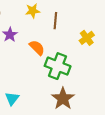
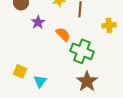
yellow cross: (87, 38) -> (109, 25), turned 32

